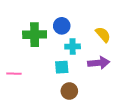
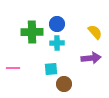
cyan cross: (73, 46) -> (57, 43), moved
cyan square: (62, 67) -> (51, 69), moved

